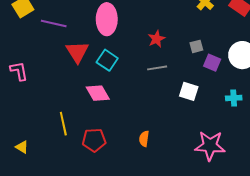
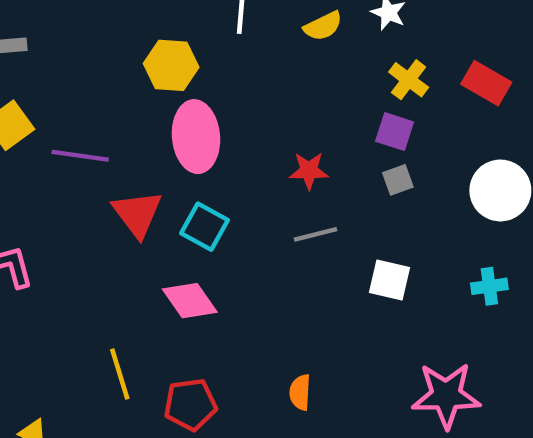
red star: (156, 39) -> (309, 171), turned 30
purple square: (212, 63) -> (395, 132), moved

